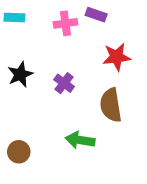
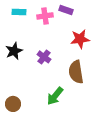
cyan rectangle: (14, 18) -> (19, 12), moved
green arrow: (80, 140) -> (55, 96), turned -60

